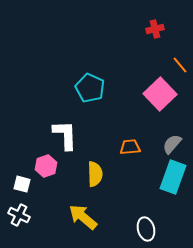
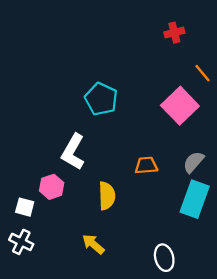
white L-shape: (65, 135) -> (73, 152), turned -148
yellow arrow: (83, 217) -> (93, 244), size x0.7

